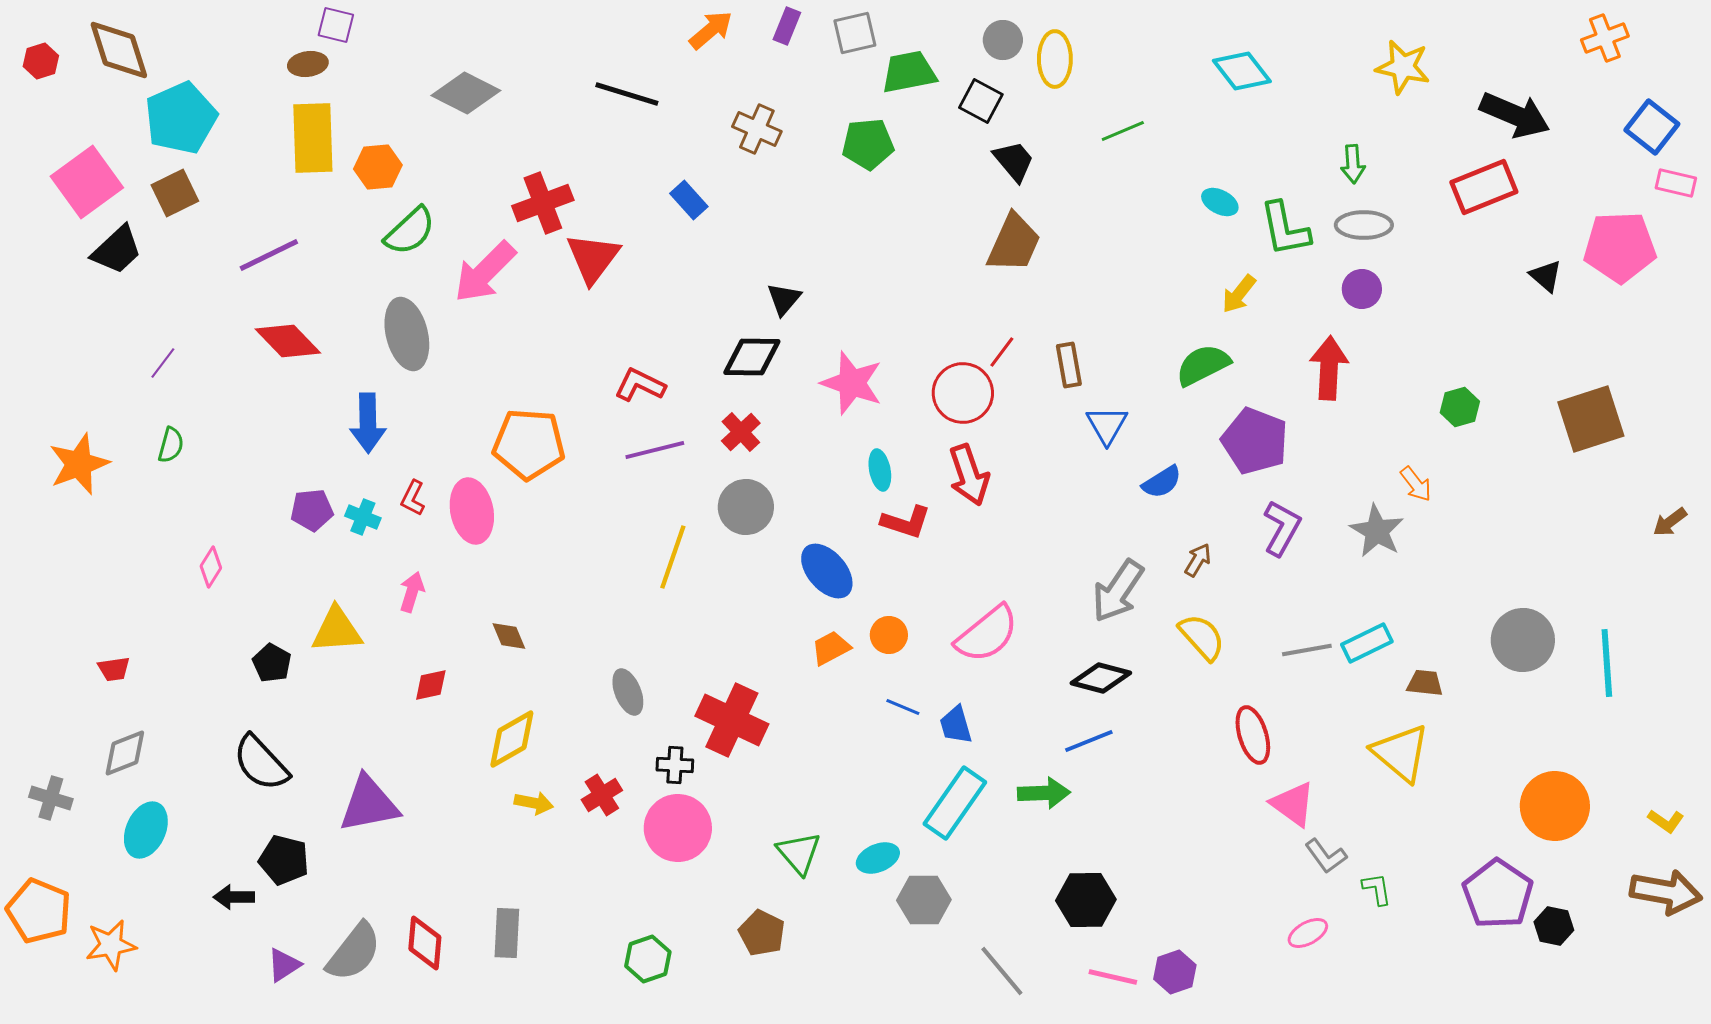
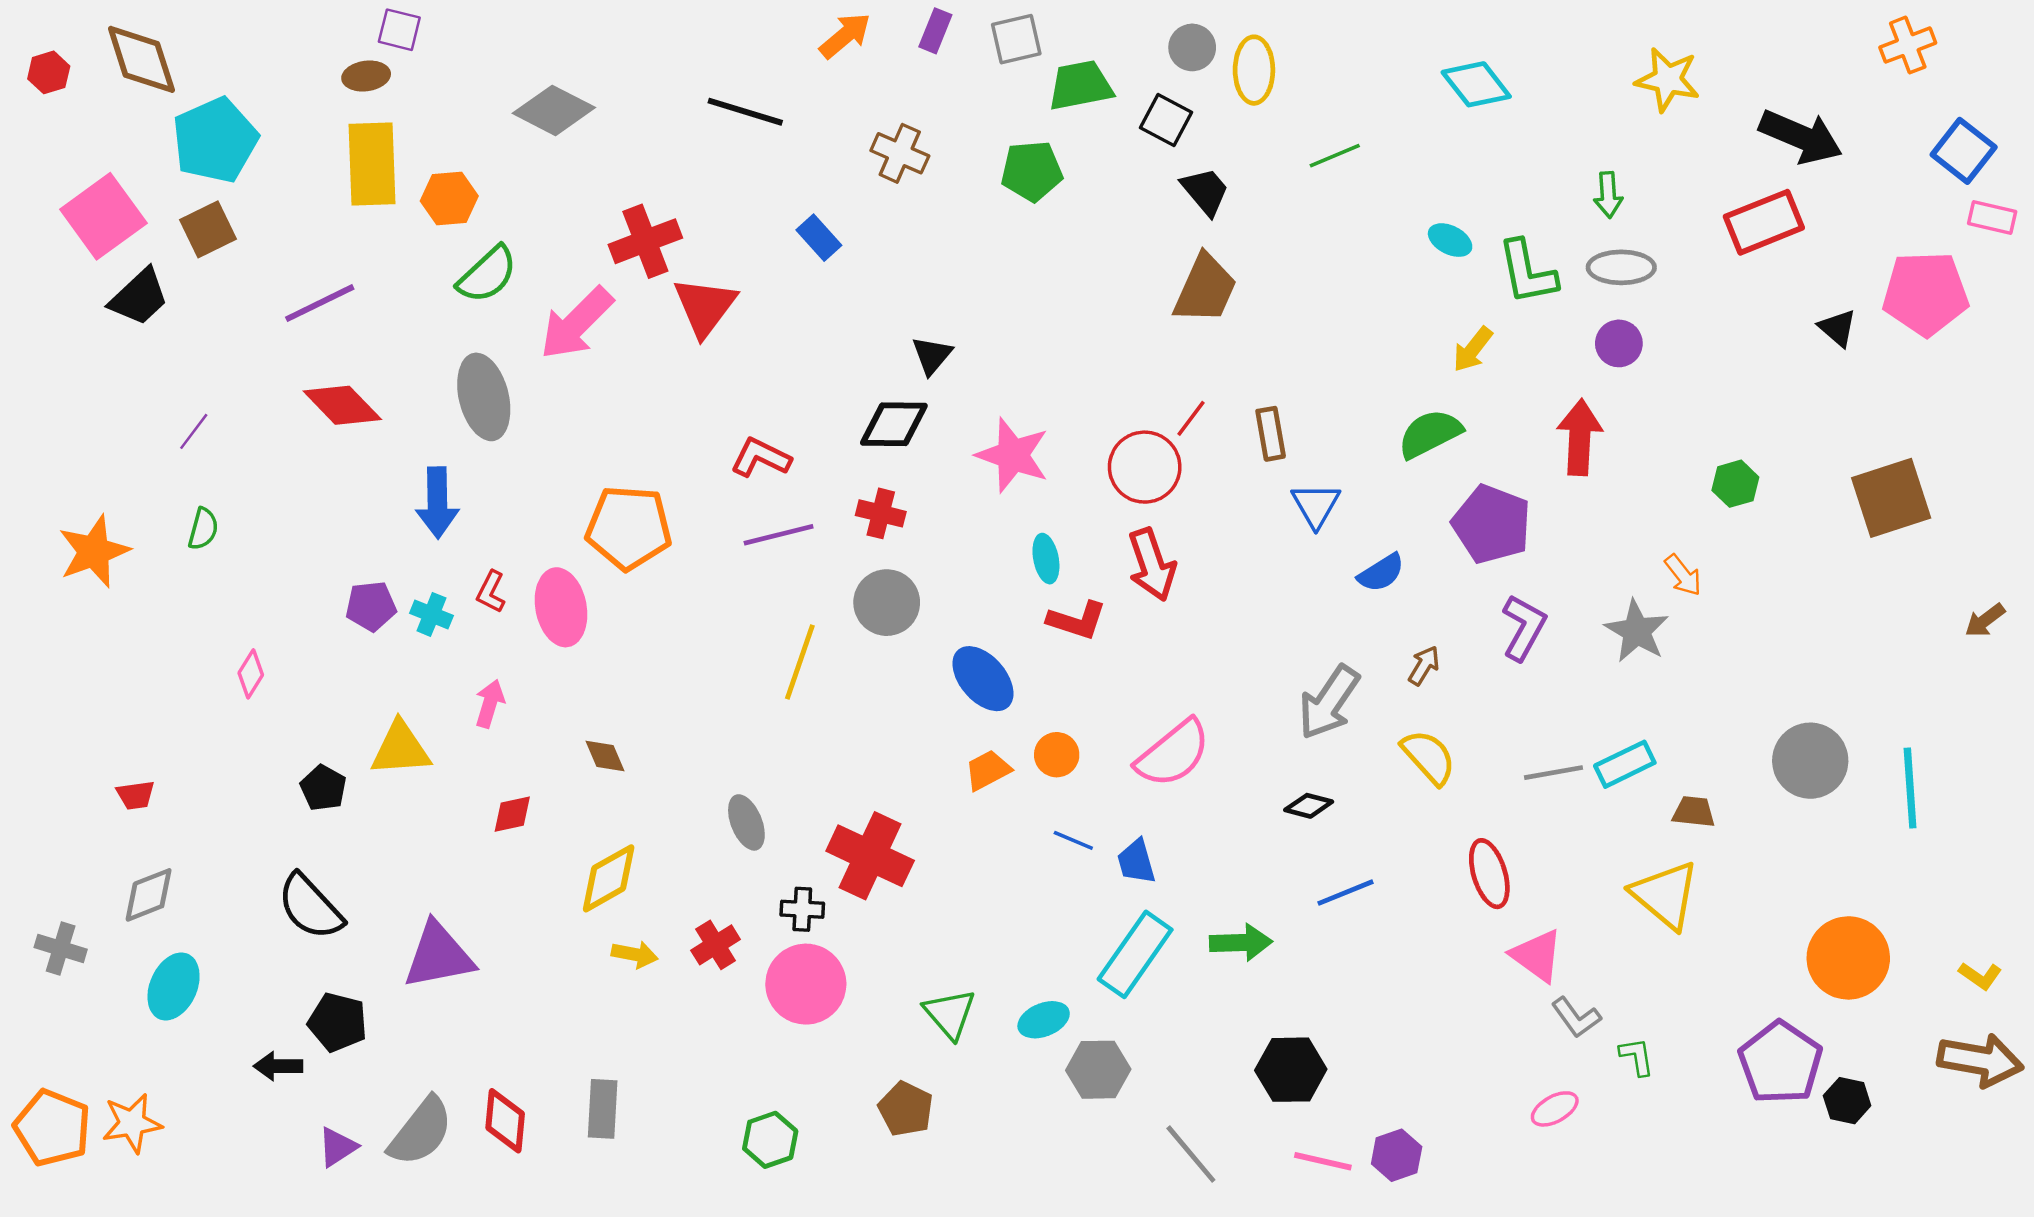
red cross: (741, 432) -> (881, 513), turned -33
black diamond: (1101, 678) -> (1309, 806), size x0.7
blue line: (1089, 741) -> (1345, 893), moved
orange pentagon: (39, 911) -> (52, 1128), moved

